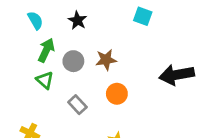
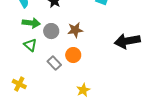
green arrow: (46, 50) -> (31, 23), turned 72
orange circle: (117, 94) -> (73, 55), moved

